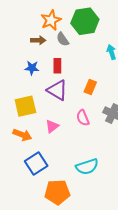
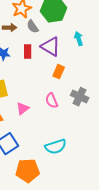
purple triangle: (57, 90) -> (51, 47), moved

